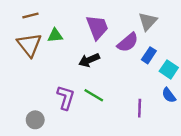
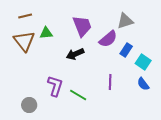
gray triangle: (148, 21) -> (125, 21), turned 30
green line: (94, 95) -> (78, 95), moved
purple line: (140, 108) -> (110, 82), moved

